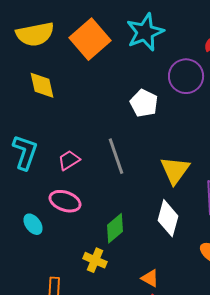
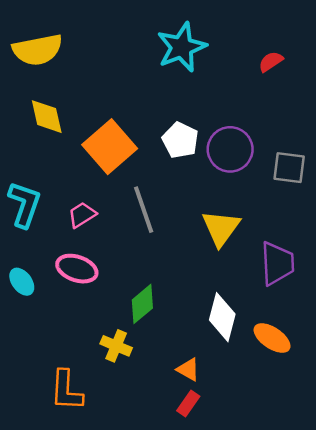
orange square: (90, 39) -> (110, 147), moved
purple circle: (186, 76) -> (230, 149), moved
white diamond: (168, 218) -> (222, 317), moved
cyan ellipse: (33, 224) -> (22, 282), moved

